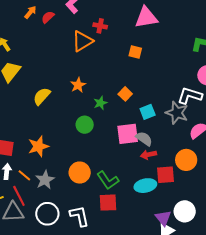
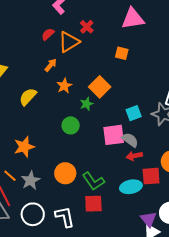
orange arrow: (30, 12) -> (51, 65), moved
red semicircle: (48, 17) -> (48, 34), moved
red cross: (100, 26) -> (87, 27), turned 32
orange square: (125, 94) -> (100, 87), moved, size x1.5

